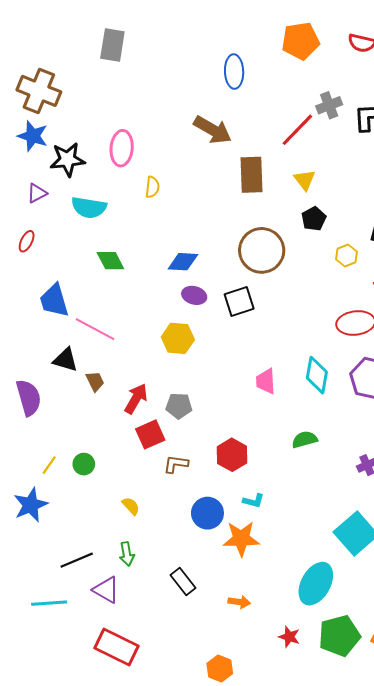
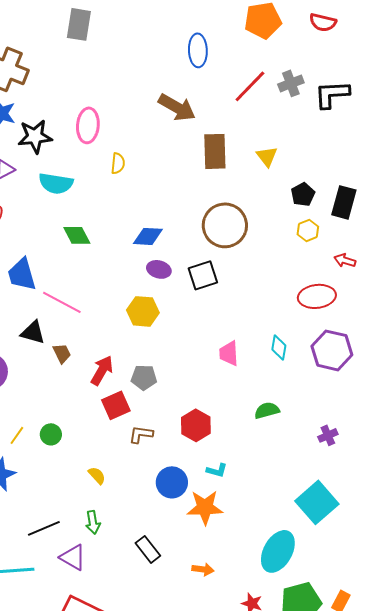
red line: (297, 130) -> (250, 86), moved
black pentagon: (314, 219) -> (303, 194), moved
cyan diamond: (317, 375) -> (279, 347), size x0.7

